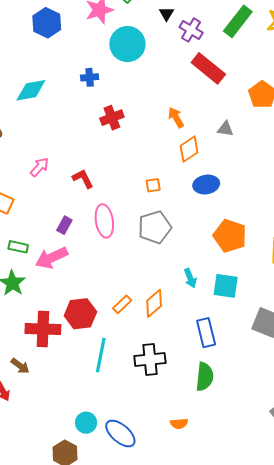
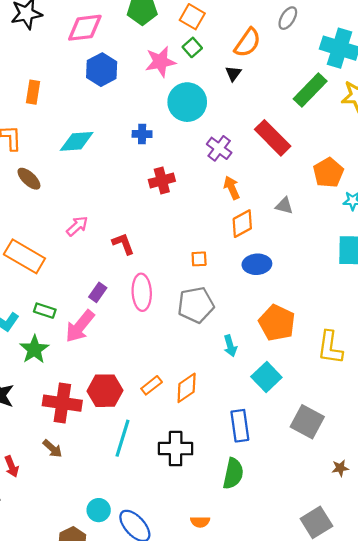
purple cross: (191, 30) -> (219, 148), moved
pink arrow: (52, 258) -> (80, 326), turned -32
cyan arrow: (190, 278) -> (230, 346), moved
cyan square: (226, 286) -> (266, 377), turned 32
brown arrow: (20, 366) -> (52, 449), moved

